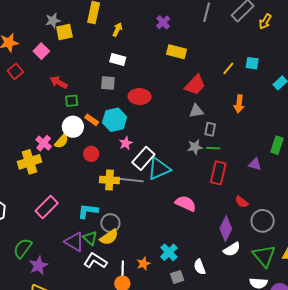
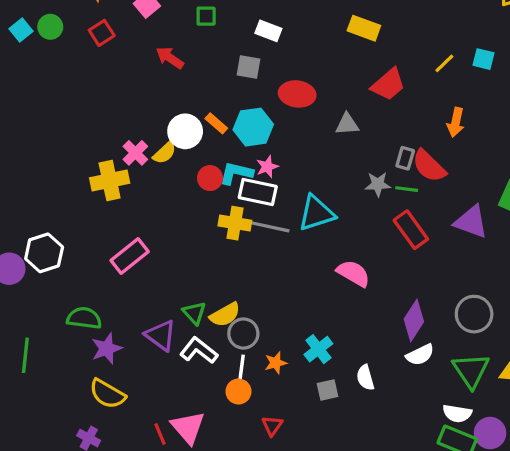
green square: (72, 101) -> (206, 16), moved
gray triangle: (196, 111) -> (347, 124), moved
white rectangle: (143, 158) -> (258, 192), moved, turned 55
purple triangle: (255, 164) -> (471, 222), size x1.6
red rectangle: (218, 173) -> (411, 230), turned -55
red semicircle: (242, 202) -> (429, 166), moved, size x1.6
cyan L-shape: (88, 211) -> (236, 173), moved
gray circle: (110, 223) -> (243, 334), moved
purple triangle: (74, 242) -> (161, 335), moved
green semicircle: (23, 248) -> (84, 318), turned 55

